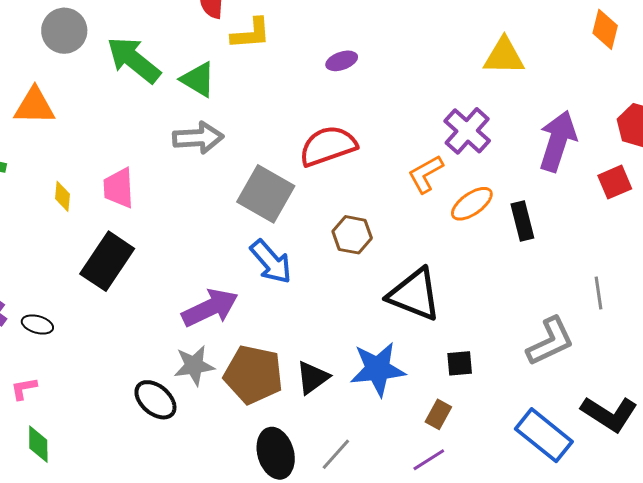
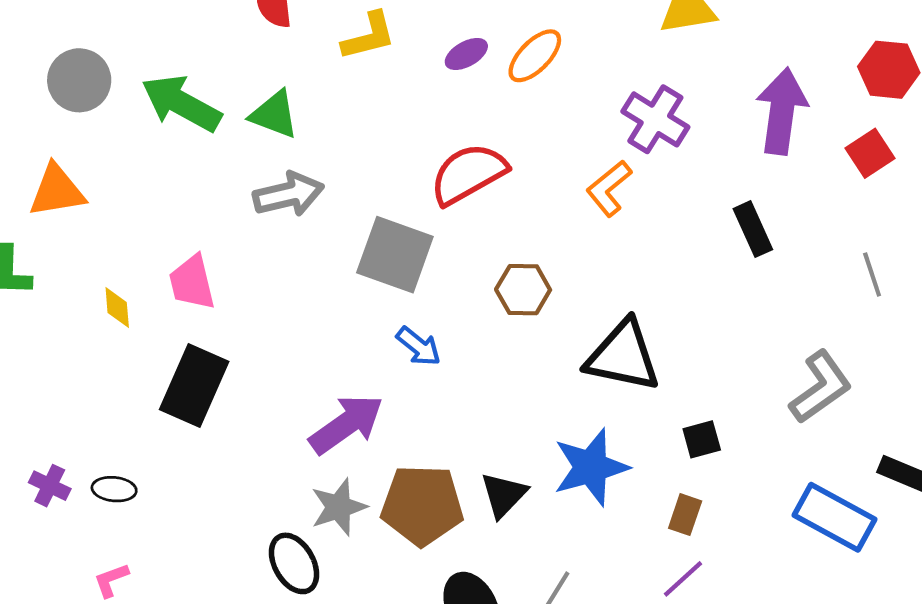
yellow L-shape: (251, 34) -> (369, 36), moved
orange ellipse: (472, 204) -> (535, 56), moved
blue arrow: (271, 262) -> (419, 346), size x0.7
gray line: (598, 293) -> (872, 275), moved
black ellipse: (155, 400) -> (294, 563), turned 30

